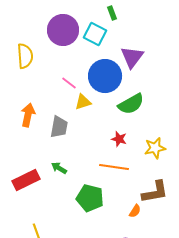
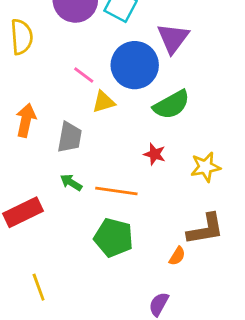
orange line: (114, 167) -> (116, 191), moved
green arrow: (59, 168) -> (71, 182), moved

